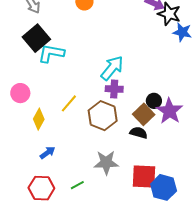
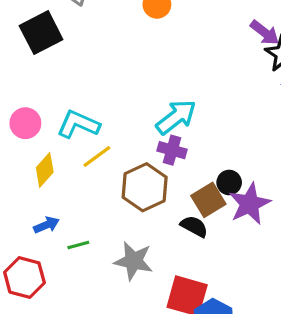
black square: (36, 38) -> (41, 33), moved
cyan L-shape: (51, 53) -> (78, 124), moved
green line: (77, 185) -> (78, 245), moved

